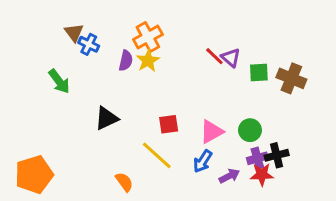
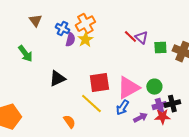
blue cross: (89, 44) -> (62, 29), moved
red square: (169, 124) -> (99, 83), size x1.5
pink triangle: (212, 132) -> (128, 88), size x1.4

